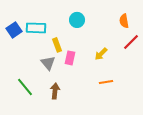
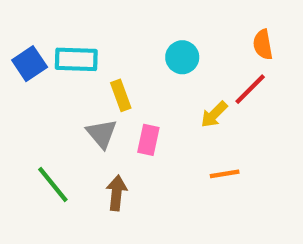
cyan circle: (77, 20) -> (182, 57), moved
red line: (131, 42) -> (250, 89), moved
pink rectangle: (70, 58) -> (148, 140), moved

